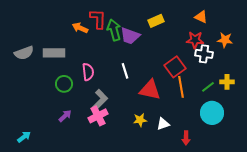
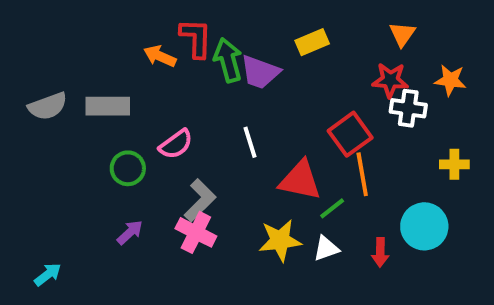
orange triangle: (201, 17) -> (402, 34), turned 40
pink semicircle: (88, 72) -> (176, 144), turned 60
green line: (208, 87) -> (332, 208), moved
pink cross: (98, 116) -> (196, 232), turned -36
yellow star: (140, 120) -> (280, 240), size x1.5
red arrow: (186, 138) -> (380, 252), moved

